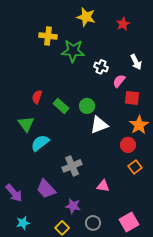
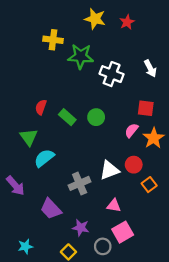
red star: (123, 24) -> (127, 22), moved
white cross: (101, 67) -> (112, 74), size x1.5
pink semicircle: (119, 81) -> (131, 130), moved
white triangle: (99, 125) -> (109, 170), moved
red circle: (128, 145) -> (134, 165), moved
purple arrow: (14, 193) -> (15, 186), moved
pink square: (129, 222) -> (123, 232), moved

